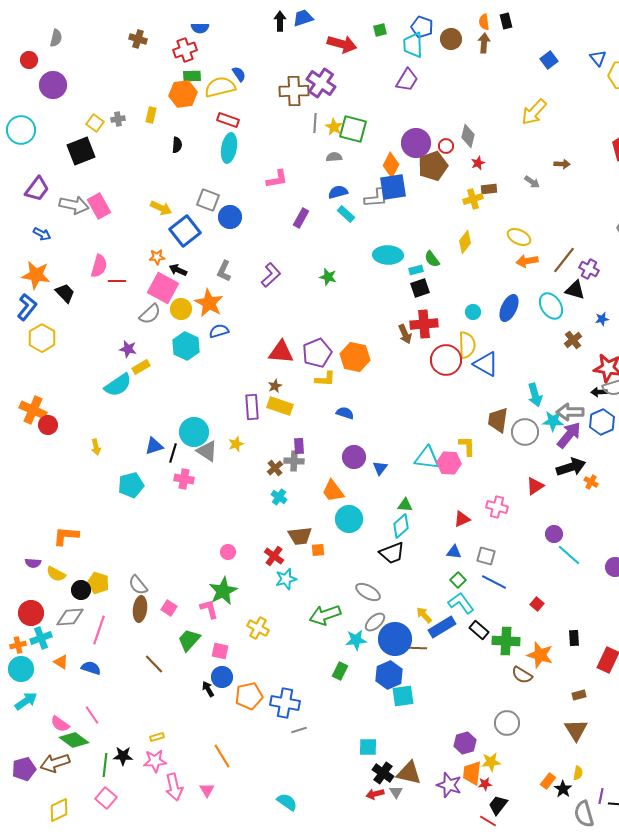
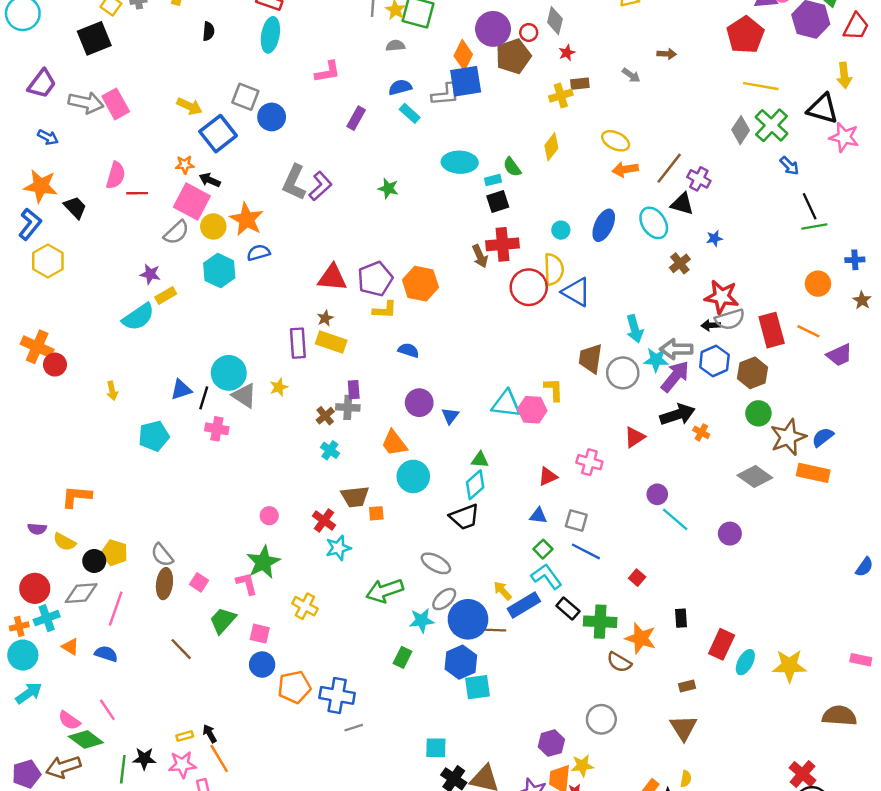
gray L-shape: (224, 271) -> (294, 182), moved, size x1.4
black arrow: (208, 689) -> (210, 734), moved
orange line: (222, 756) -> (219, 759), moved

